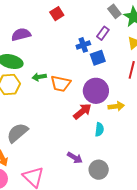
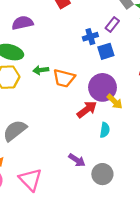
yellow arrow: (116, 106) -> (115, 102), moved, turned 49

